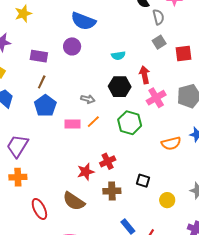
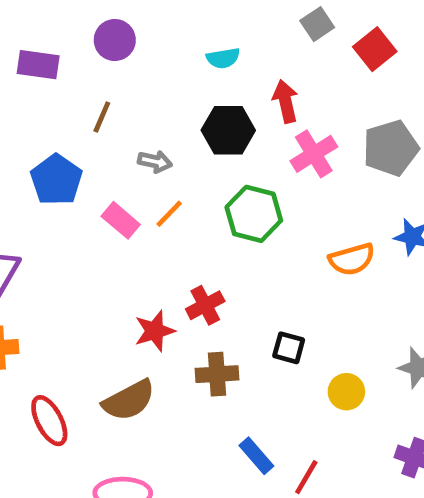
red square: (183, 53) -> (375, 49), turned -30
brown line: (42, 82) -> (102, 117), moved
pink rectangle: (72, 124) -> (121, 220), turned 42
brown semicircle: (74, 201) -> (129, 400), turned -60

